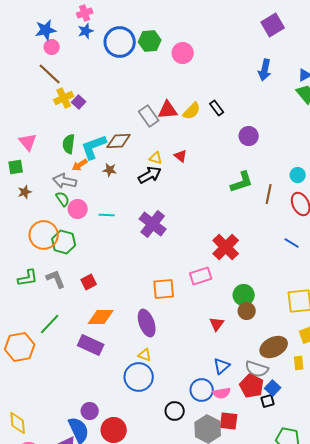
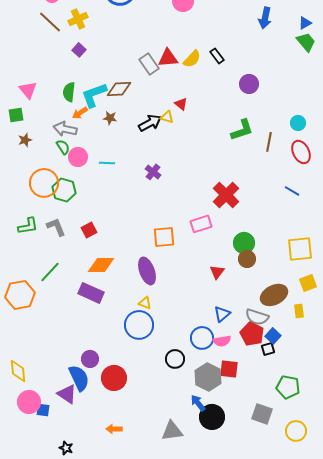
yellow cross: (64, 98) -> (78, 19), moved
yellow triangle: (156, 158) -> (167, 117), moved
purple cross: (153, 224) -> (153, 172), size x0.6

